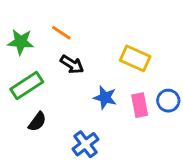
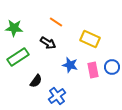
orange line: (61, 33) -> (56, 22), moved
black semicircle: (37, 122) -> (36, 81), moved

